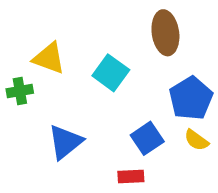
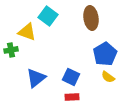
cyan square: (111, 73) -> (48, 16), moved
blue square: (147, 138) -> (71, 77), moved, turned -30

